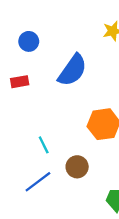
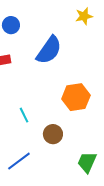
blue line: (38, 182) -> (19, 161), moved

